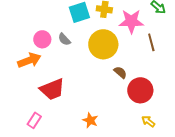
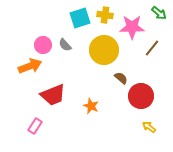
brown line: (151, 42) -> (152, 48), turned 54
orange star: (90, 120) -> (91, 106), moved

